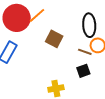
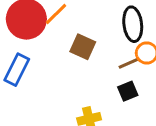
brown line: (85, 52) -> (128, 63), turned -40

